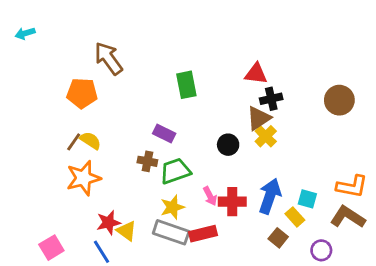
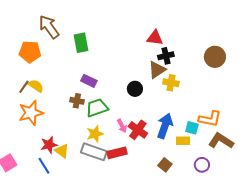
green rectangle: (186, 85) -> (81, 43), moved
yellow cross: (266, 136) -> (171, 83), moved, turned -35
orange L-shape: (352, 186) -> (210, 119), moved
red cross: (232, 202) -> (138, 130), turned 36
yellow rectangle: (295, 217) -> (183, 141), turned -48
brown square: (278, 238) -> (165, 165), moved

